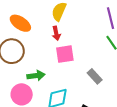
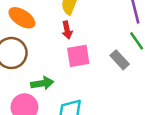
gray rectangle: (95, 76) -> (120, 60), moved

